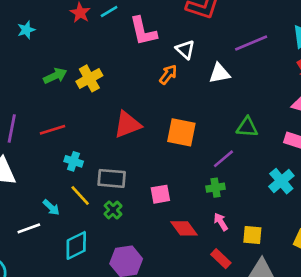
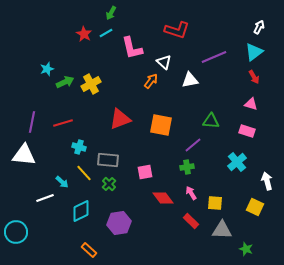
cyan star: (26, 30) -> (47, 69), moved

